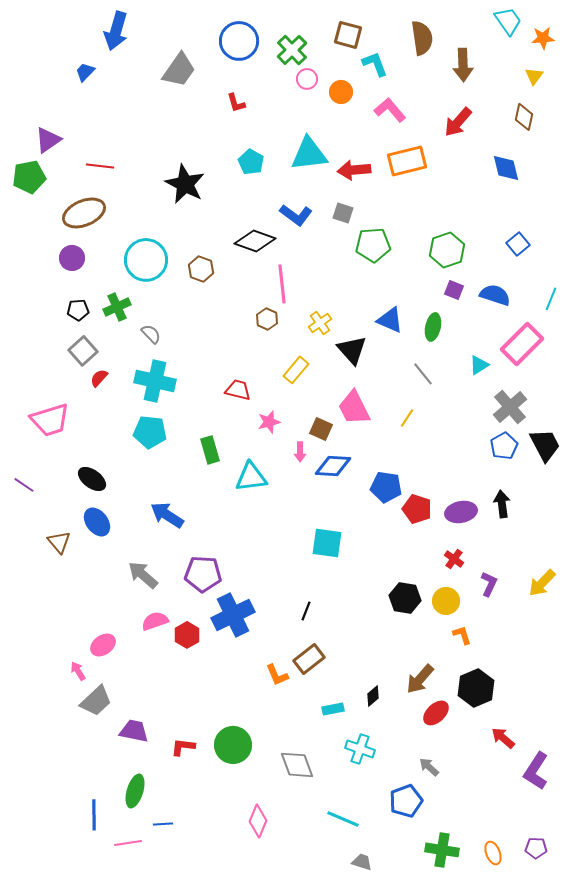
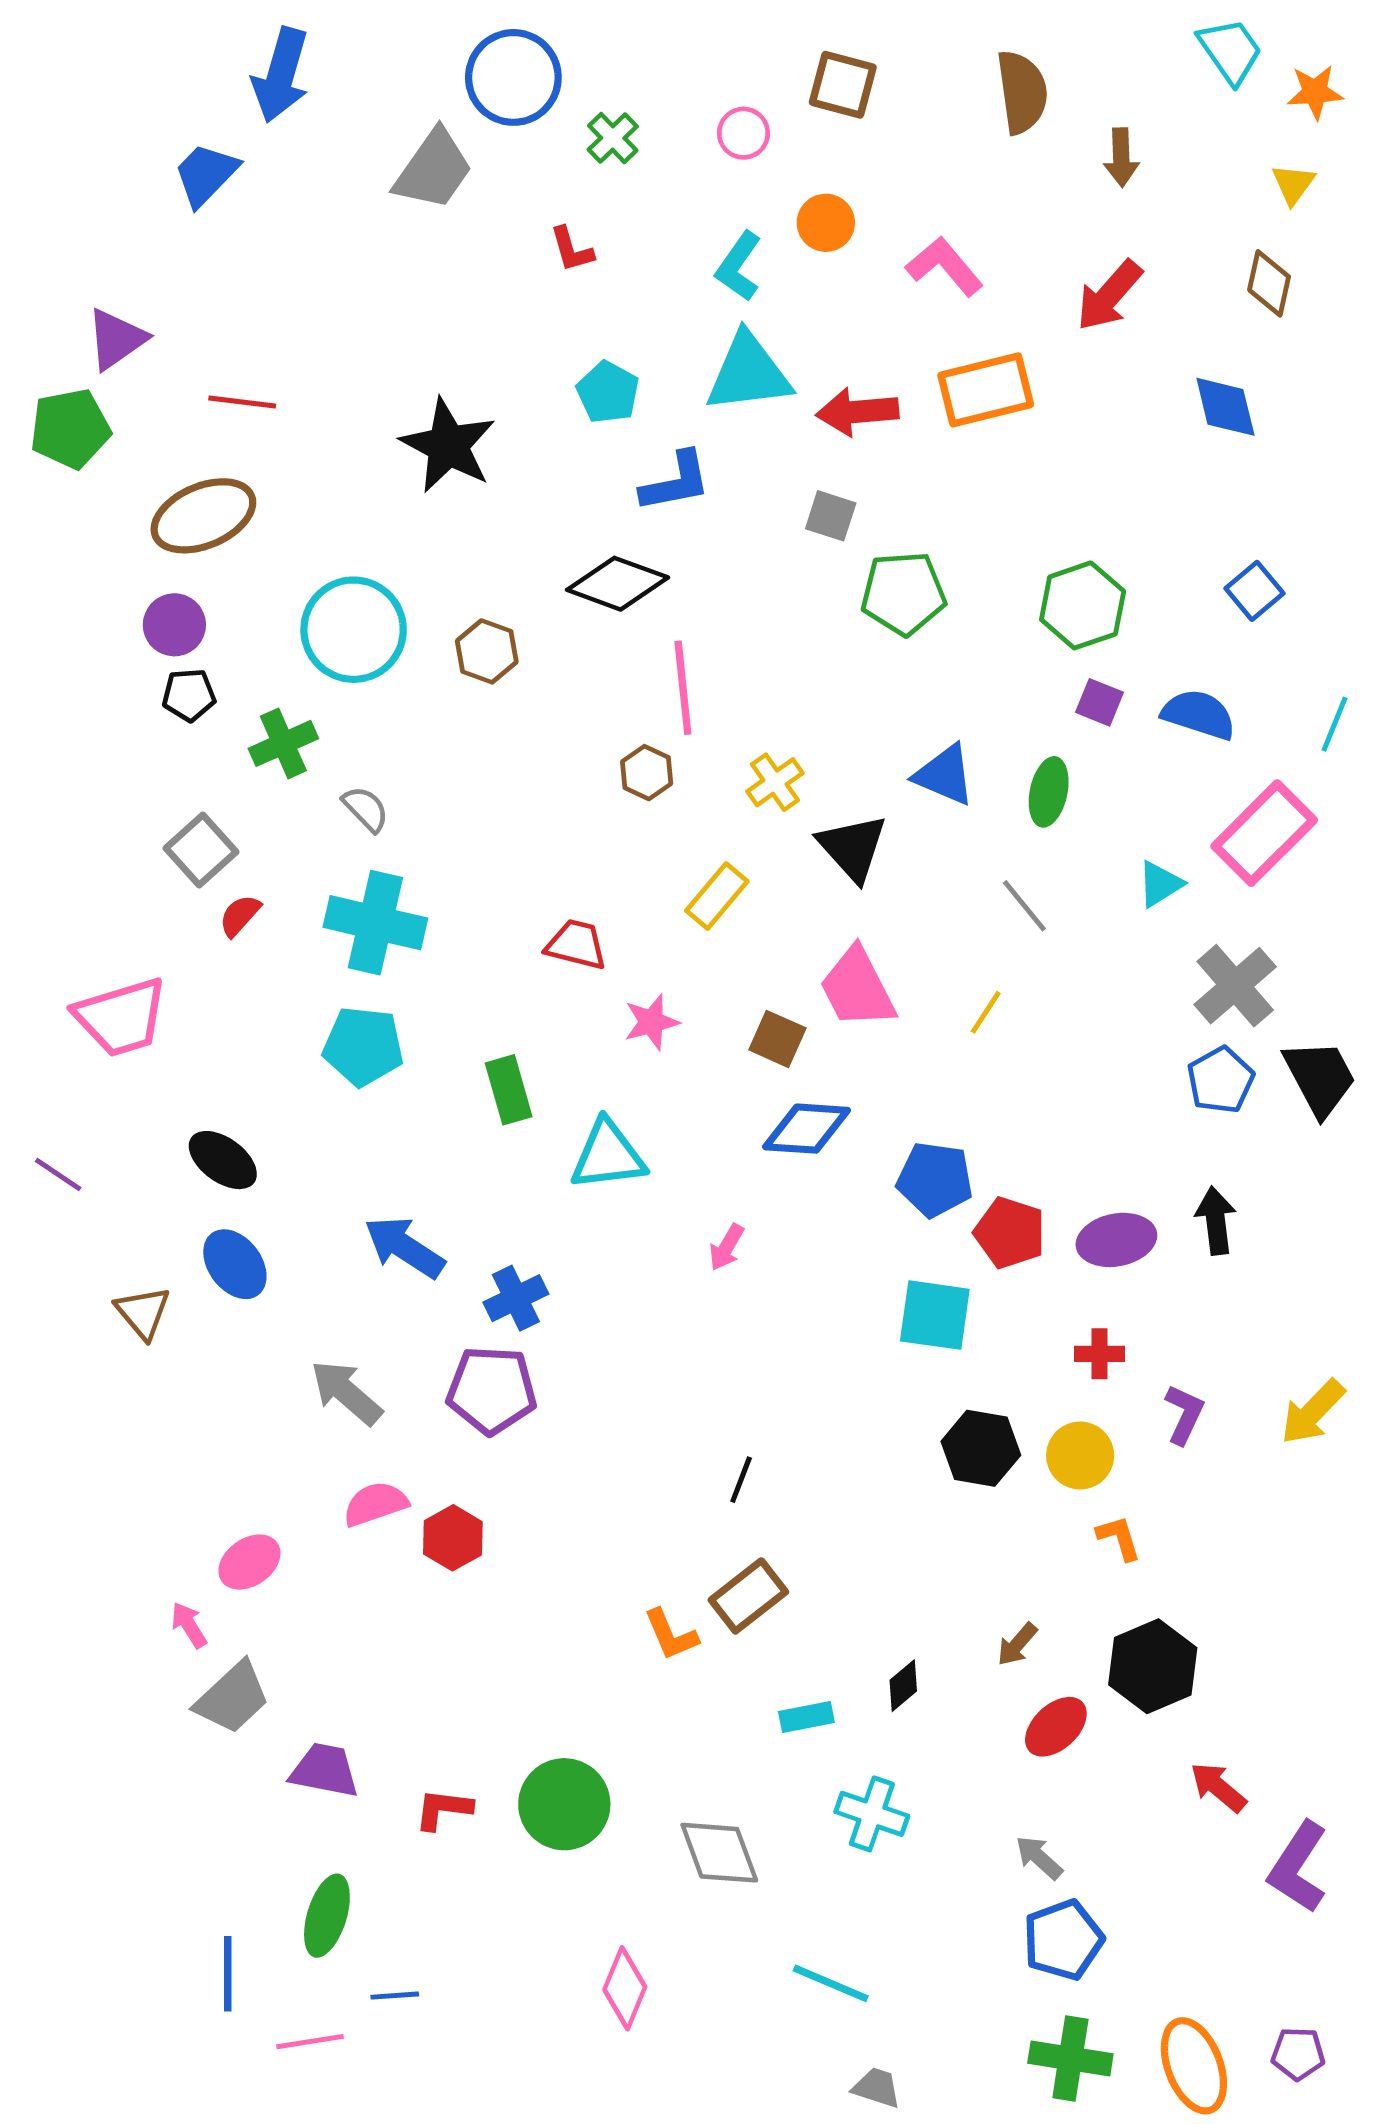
blue circle: (239, 41) -> (513, 77), moved
green cross: (292, 50) -> (613, 138), moved, size x0.7
cyan L-shape: (375, 64) -> (739, 266), moved, turned -124
brown arrow: (463, 65) -> (1121, 157), size x0.7
blue trapezoid: (85, 72) -> (206, 174), size x1.4
pink circle: (307, 79) -> (743, 133), moved
blue L-shape: (296, 215) -> (676, 482), moved, turned -48
black pentagon: (78, 310) -> (189, 695), moved
pink arrow: (300, 452) -> (727, 1247), moved, turned 30
cyan square: (327, 543) -> (935, 1315), moved
red cross: (454, 559) -> (1099, 1354), turned -36
blue cross: (233, 615) -> (516, 1298), moved, size x0.6
brown arrow: (420, 679) -> (1017, 1644), size x0.6
blue pentagon: (406, 801) -> (1063, 1940), moved
orange ellipse: (493, 853) -> (1194, 2066), size x1.6

